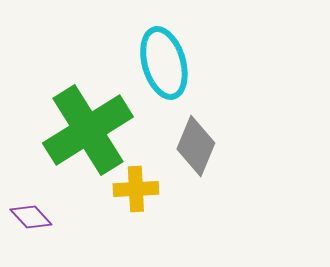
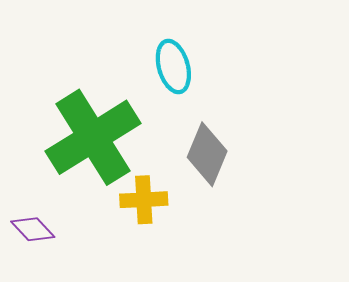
cyan ellipse: (164, 63) -> (173, 66), size x0.7

